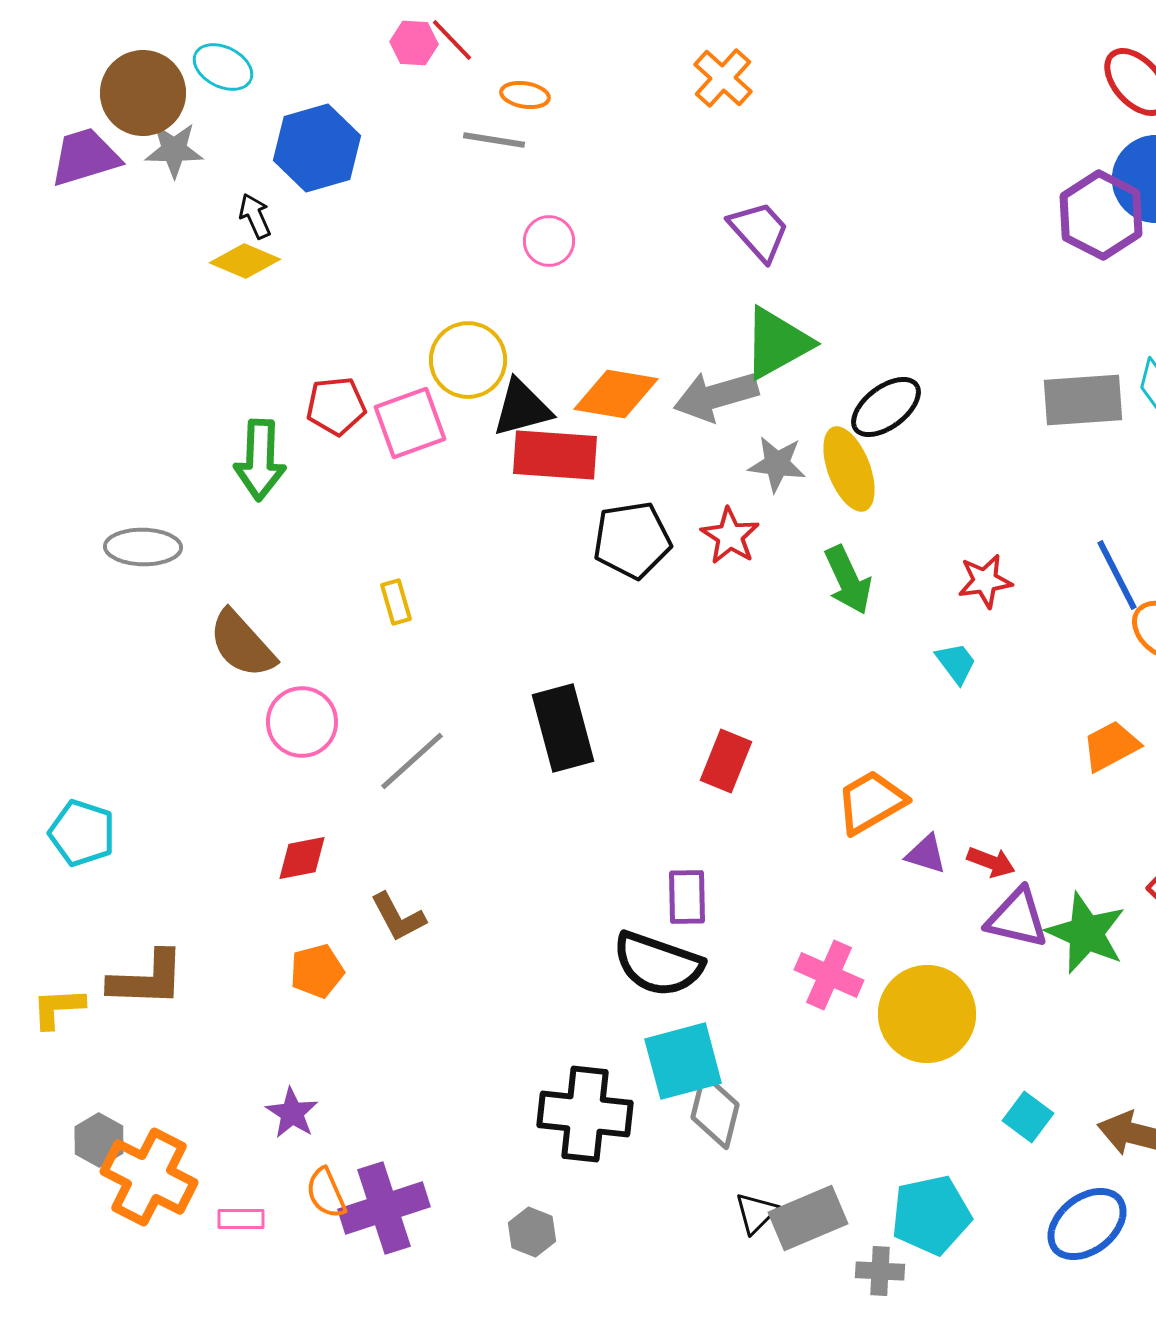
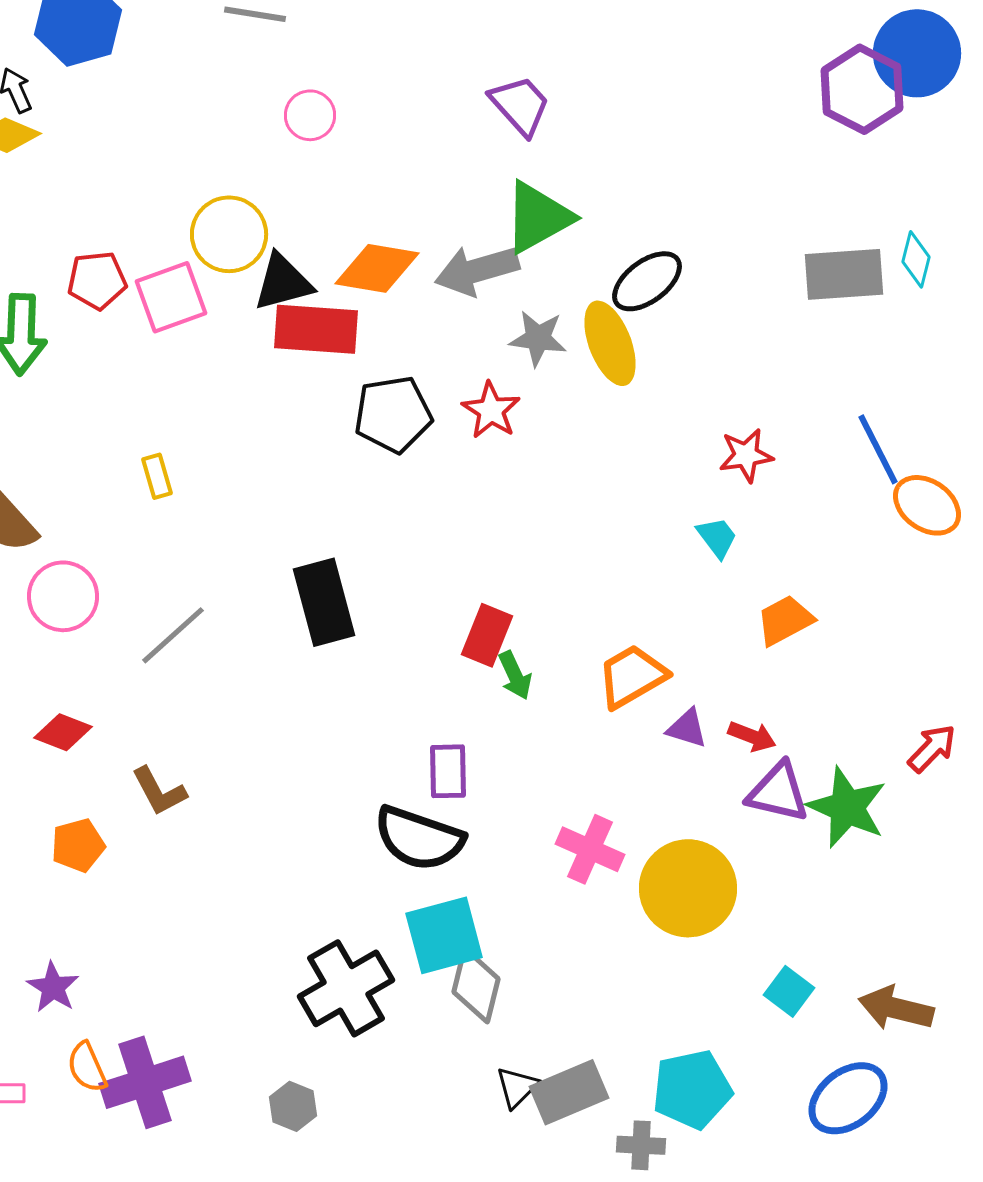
green arrow: (848, 580) -> (515, 675), moved, size x0.7
orange trapezoid: (1111, 746) -> (785, 620), moved
red diamond: (302, 858) -> (63, 732), turned 32
black cross: (585, 1114) -> (346, 988), turned -36

